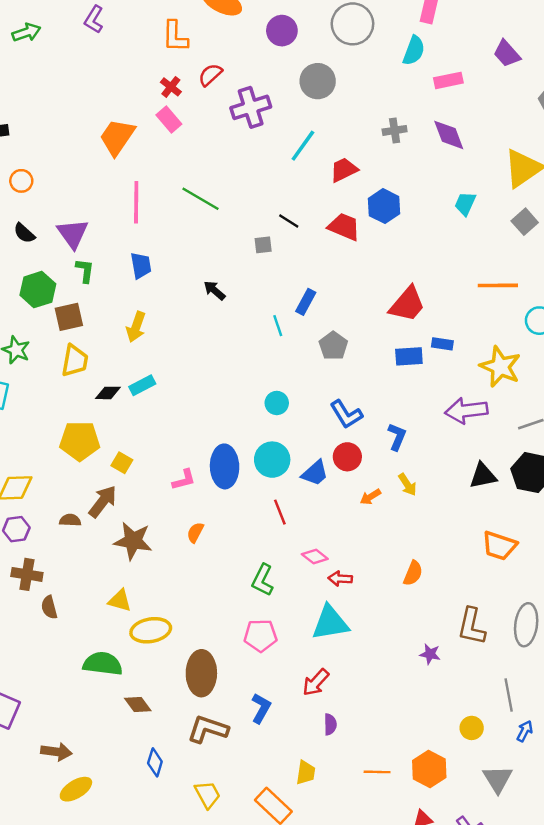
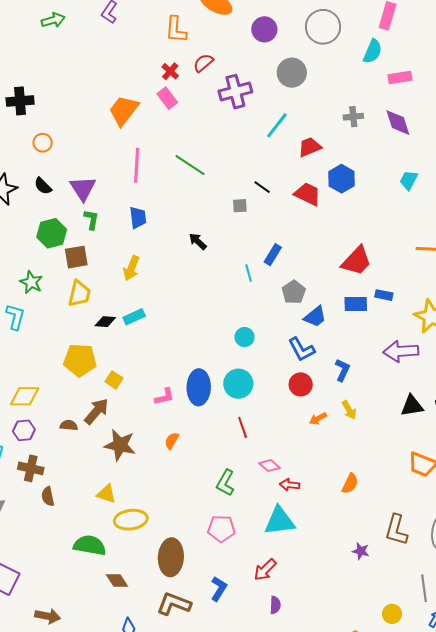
blue trapezoid: (315, 473) -> (315, 317), moved

